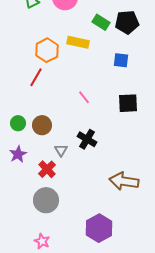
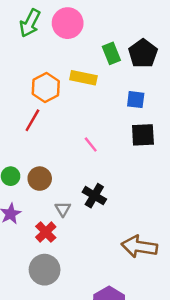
green rectangle: (101, 22) -> (111, 53), turned 36
black pentagon: (127, 22) -> (143, 53), turned -30
black square: (128, 103) -> (143, 135), moved

